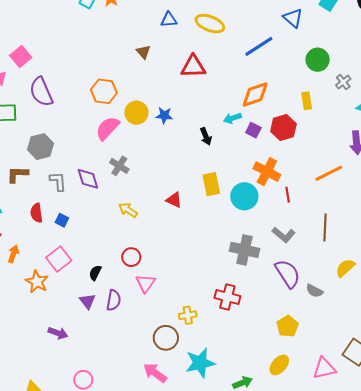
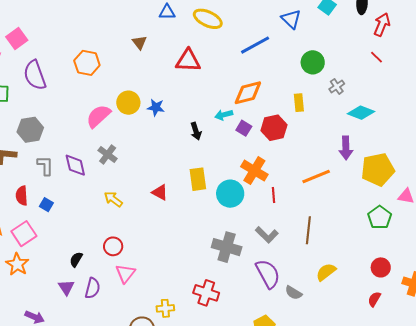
orange hexagon: (104, 91) -> (87, 63), moved
pink square: (59, 259) -> (24, 234), moved

